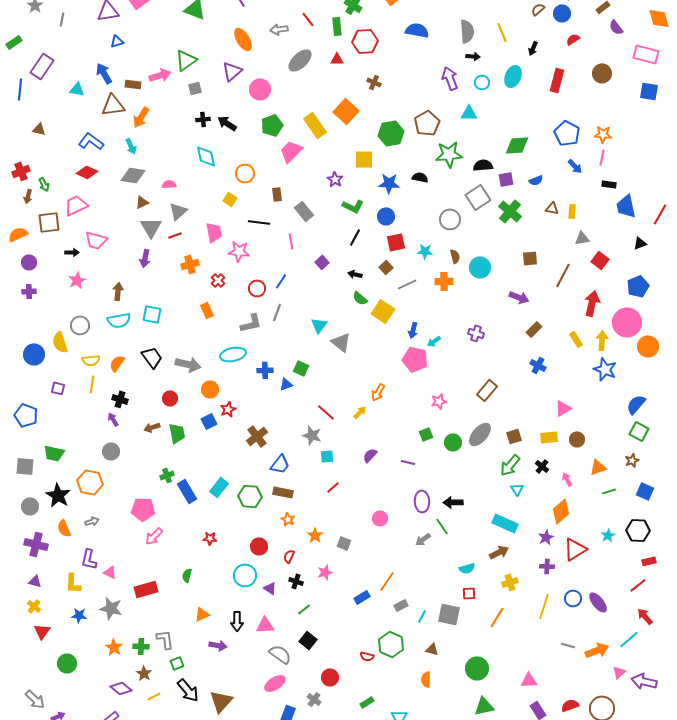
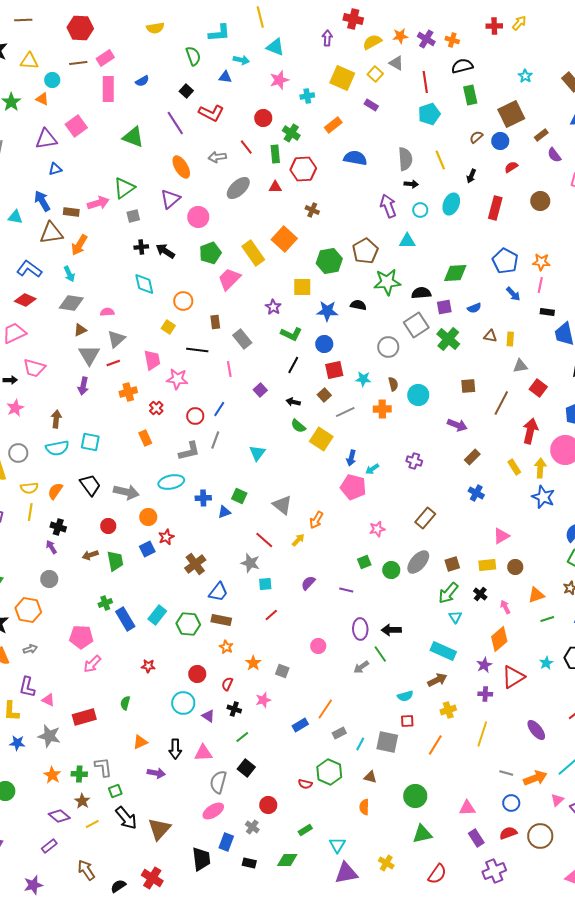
gray triangle: (341, 342) -> (282, 505), moved
blue circle: (573, 598) -> (511, 803), moved
gray semicircle: (280, 654) -> (218, 782), turned -110

